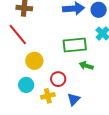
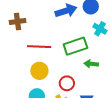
red line: (18, 34) -> (39, 47), moved, turned -35

